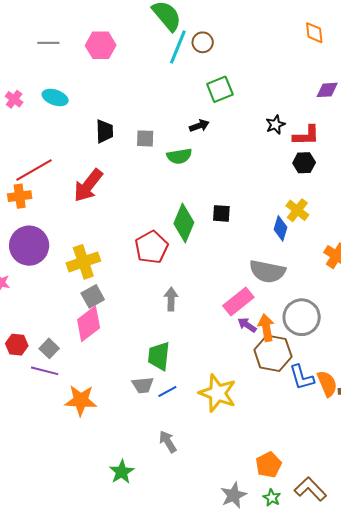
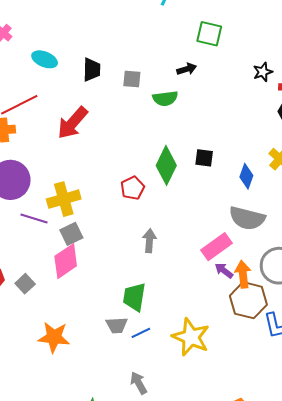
green square: (220, 89) -> (209, 34), turned 32
cyan ellipse: (55, 97) -> (45, 59), moved
blue diamond: (280, 228) -> (246, 176), moved
red pentagon: (151, 247) -> (133, 188), size x0.7
purple line: (45, 371) -> (34, 219), moved

